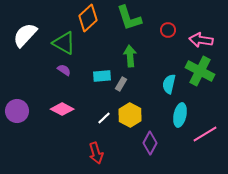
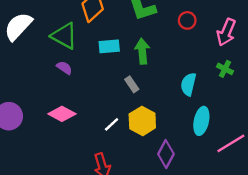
pink arrow: (201, 40) -> (226, 32), turned -75
green cross: (200, 71) -> (225, 69), size x0.5
cyan rectangle: (102, 76) -> (109, 46), moved
gray rectangle: (121, 84) -> (132, 84), turned -64

